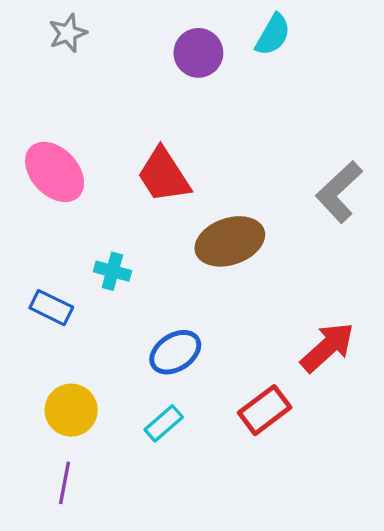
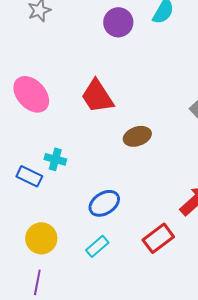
brown ellipse: (230, 241) -> (137, 136), size x0.7
cyan cross: (112, 271) -> (55, 159), moved

